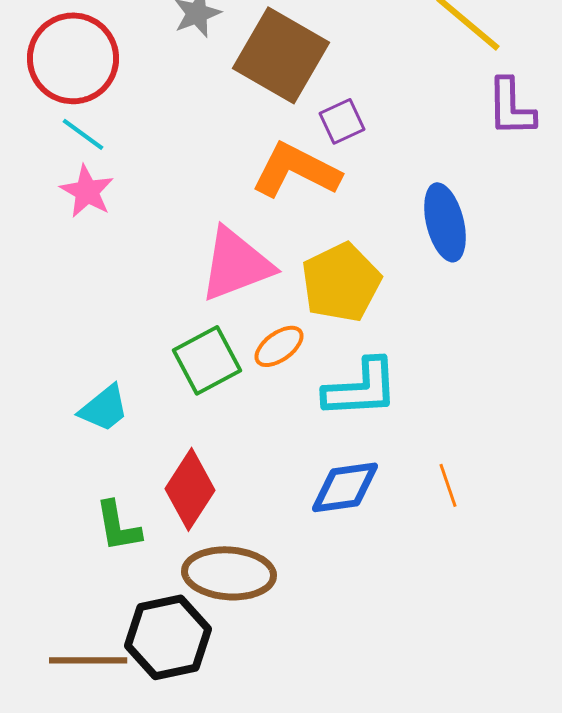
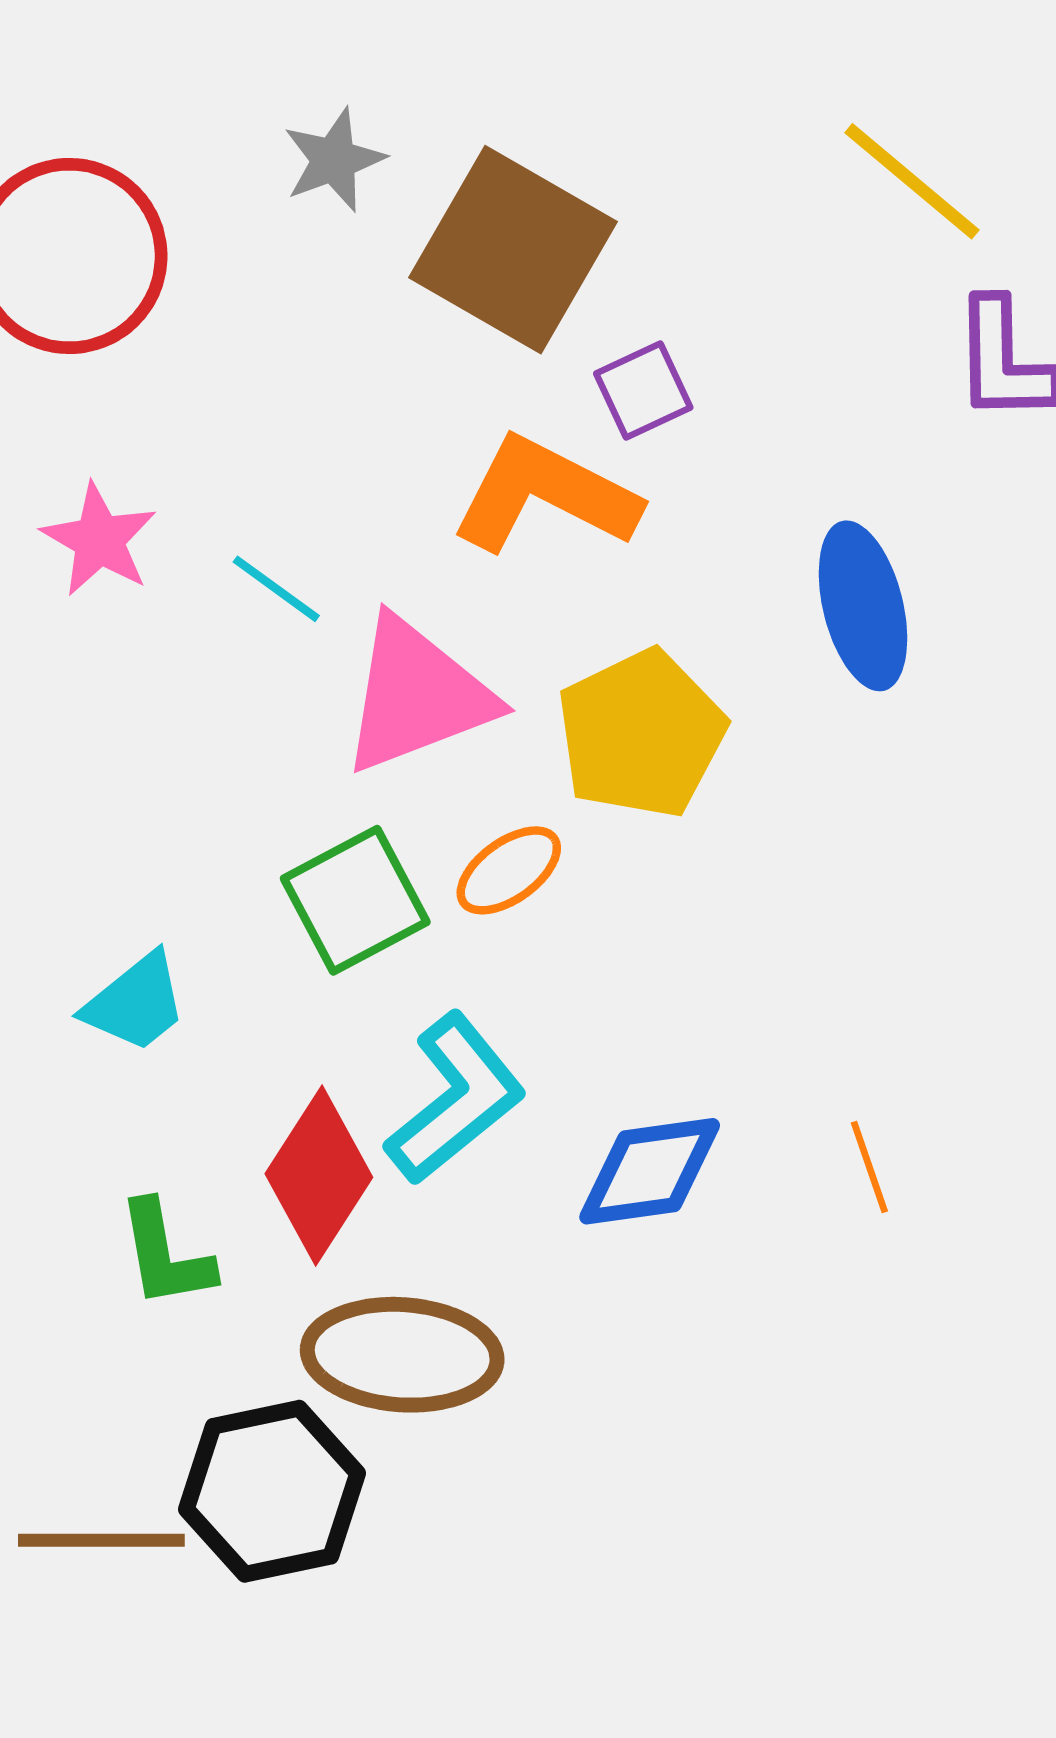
cyan line: (83, 134) -> (276, 589), moved
cyan L-shape: (361, 388) -> (455, 1099), moved, turned -36

